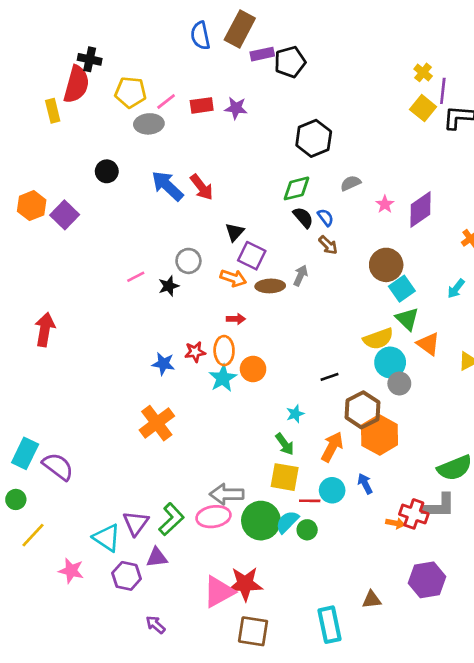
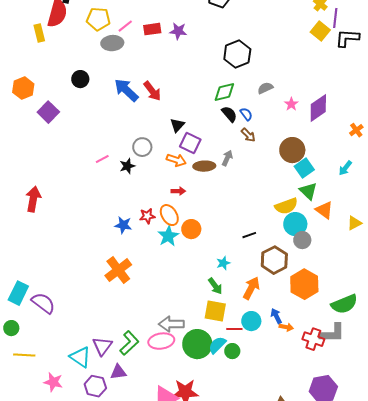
orange hexagon: (32, 206) -> (23, 88), moved
orange ellipse: (224, 351) -> (169, 215), turned -30
orange hexagon: (380, 435) -> (304, 284), moved
orange arrow: (395, 523) -> (286, 327), moved
yellow line: (33, 535) -> (24, 355), turned 50

